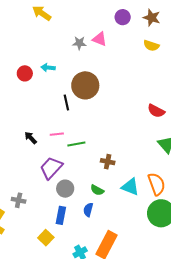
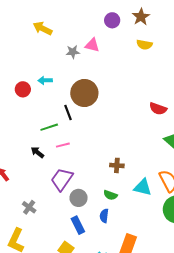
yellow arrow: (42, 13) -> (43, 28), moved
brown star: (152, 18) -> (141, 17), turned 30
green line: (76, 144) -> (49, 127), moved
gray cross: (19, 200) -> (29, 207), moved, turned 32
blue rectangle: (61, 215) -> (78, 225), turned -30

